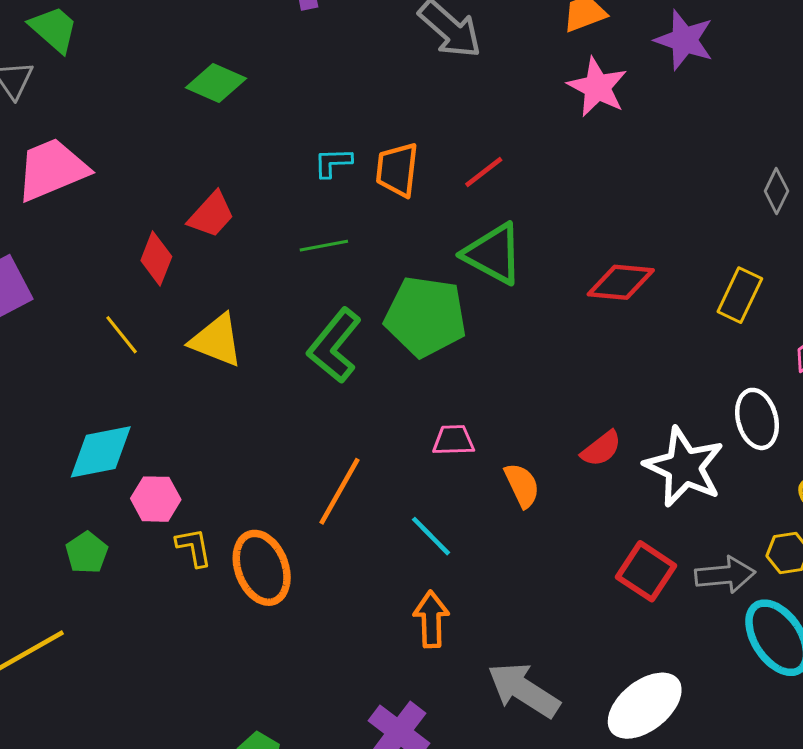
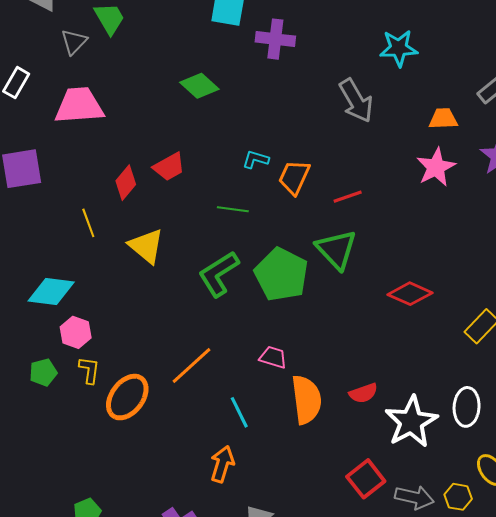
orange semicircle: (522, 485) -> (306, 400), size x1.6
green pentagon: (87, 553) -> (43, 372), moved
orange ellipse: (262, 568) -> (127, 397), turned 39

